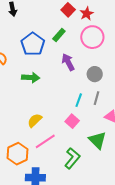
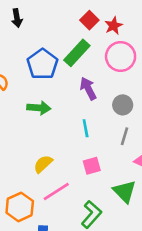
green rectangle: (59, 35) -> (77, 53), size x1.5
cyan line: (79, 100) -> (86, 128), moved, turned -32
pink square: (72, 121) -> (92, 166), turned 32

